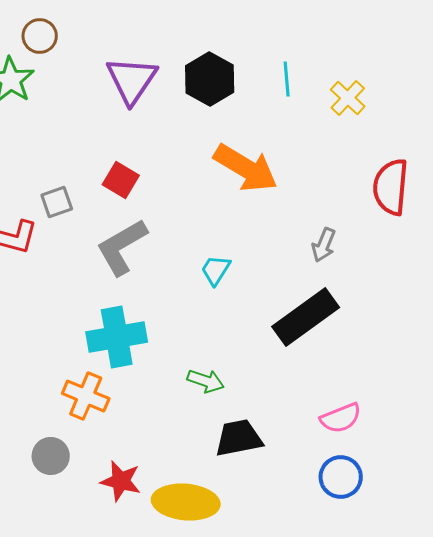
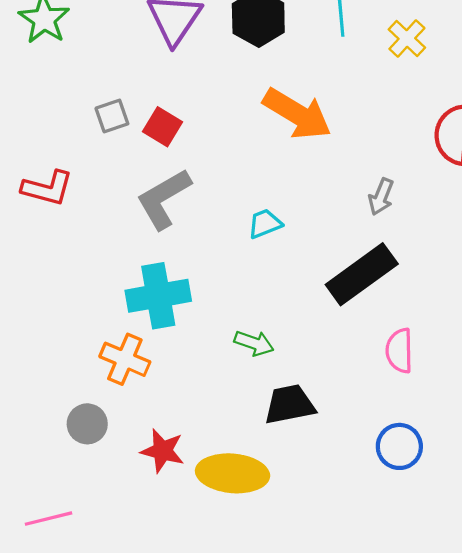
gray square: (57, 202) -> (112, 116), moved
cyan trapezoid: (216, 270) -> (265, 224), turned 36
pink semicircle: (341, 418) -> (399, 351), moved, turned 111

